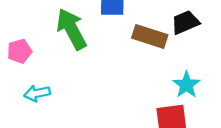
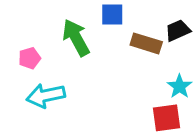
cyan arrow: (37, 93) -> (46, 96), size x1.6

